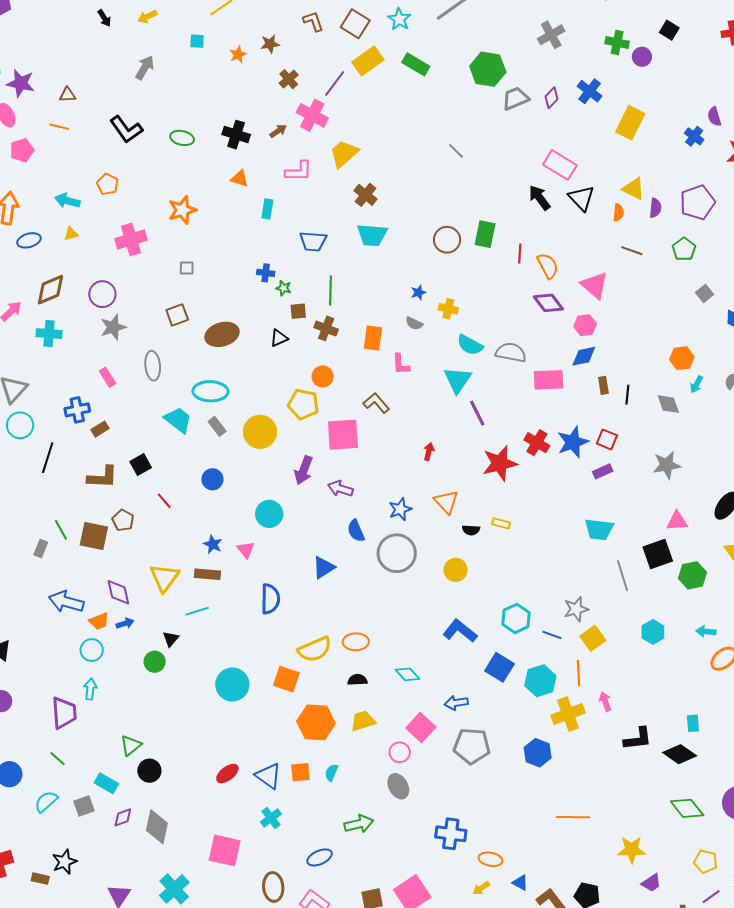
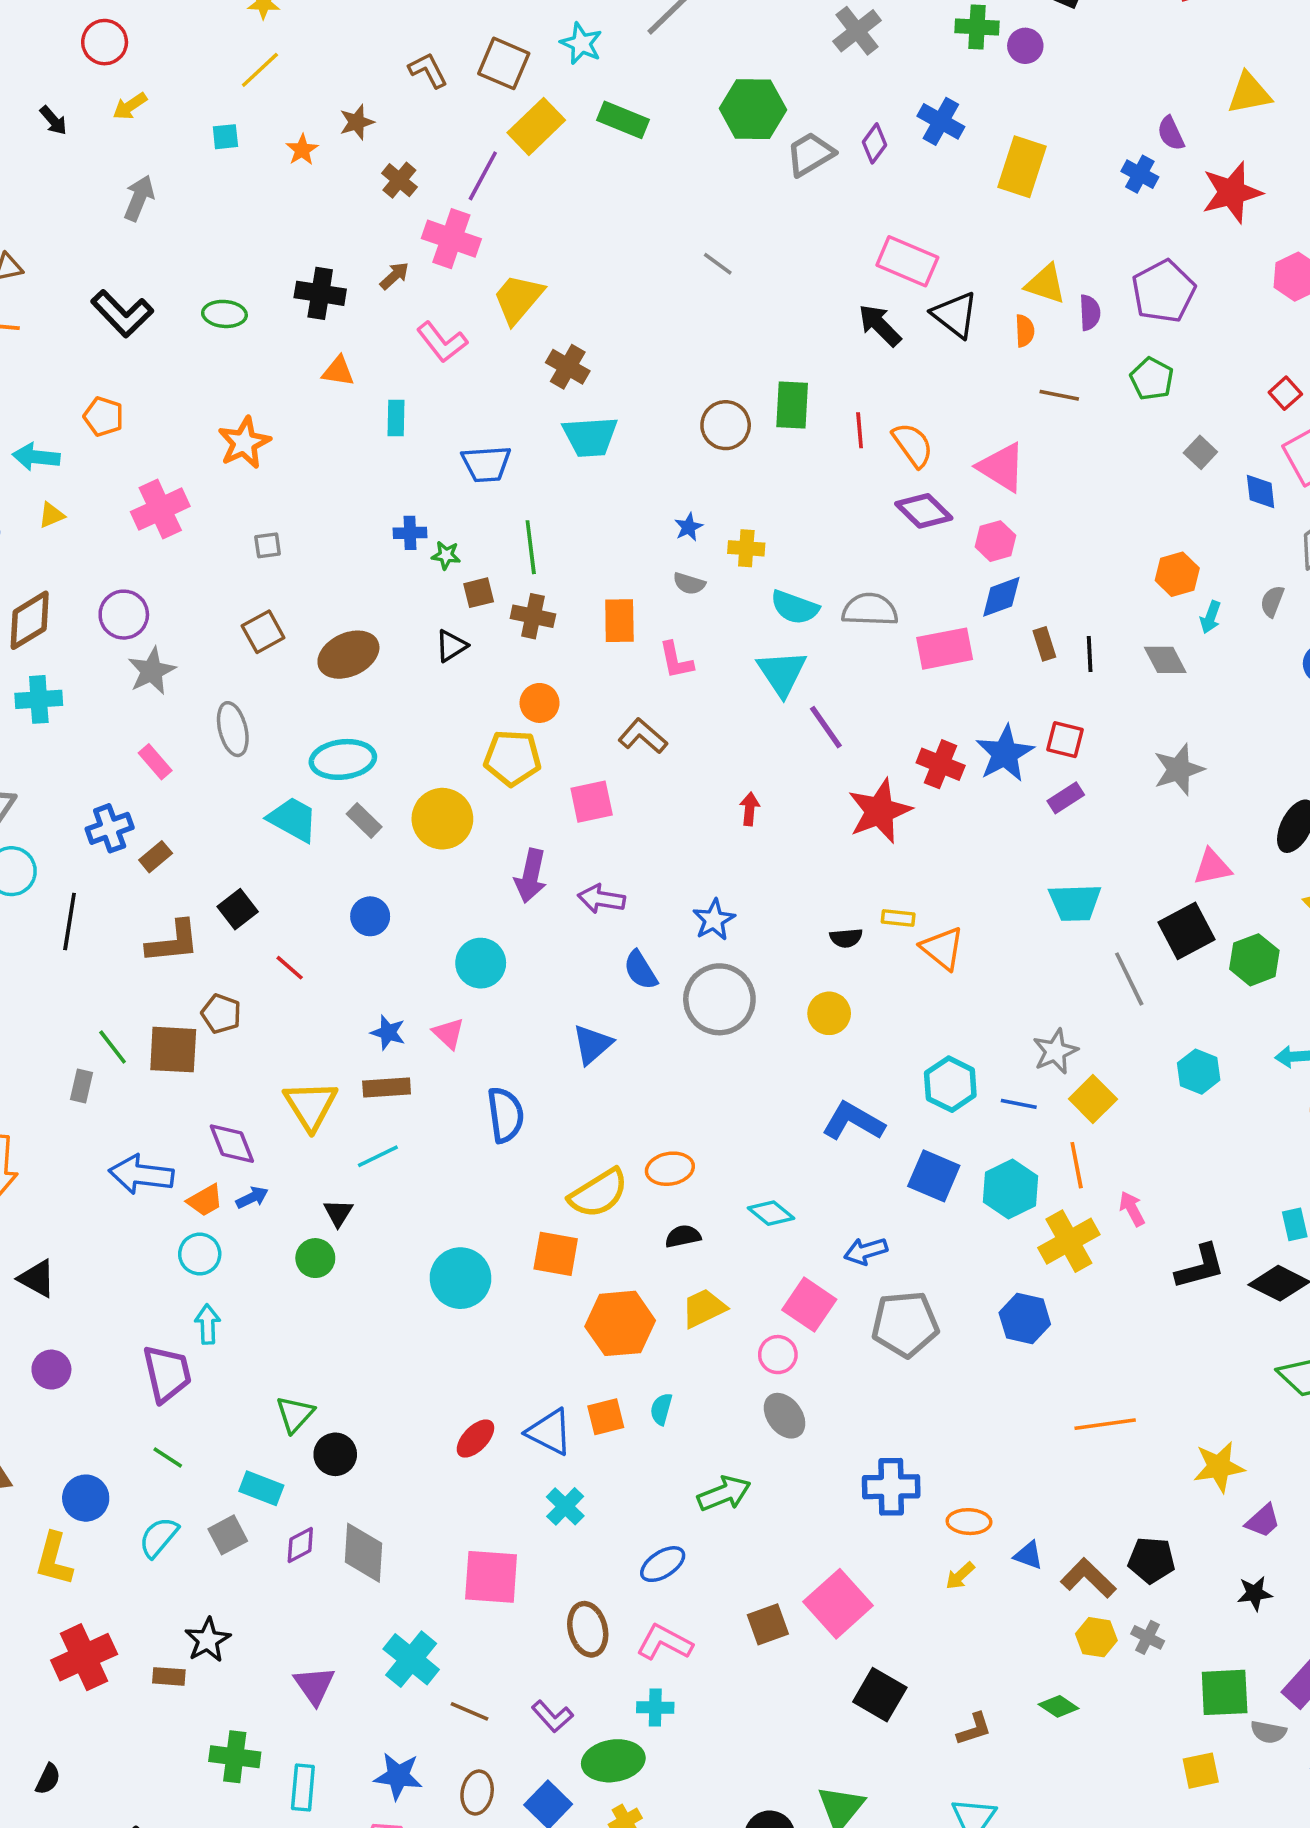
pink L-shape: (299, 171) -> (442, 342), turned 60
pink square: (343, 435) -> (592, 802), size x0.7
orange triangle: (446, 502) -> (942, 948), moved

